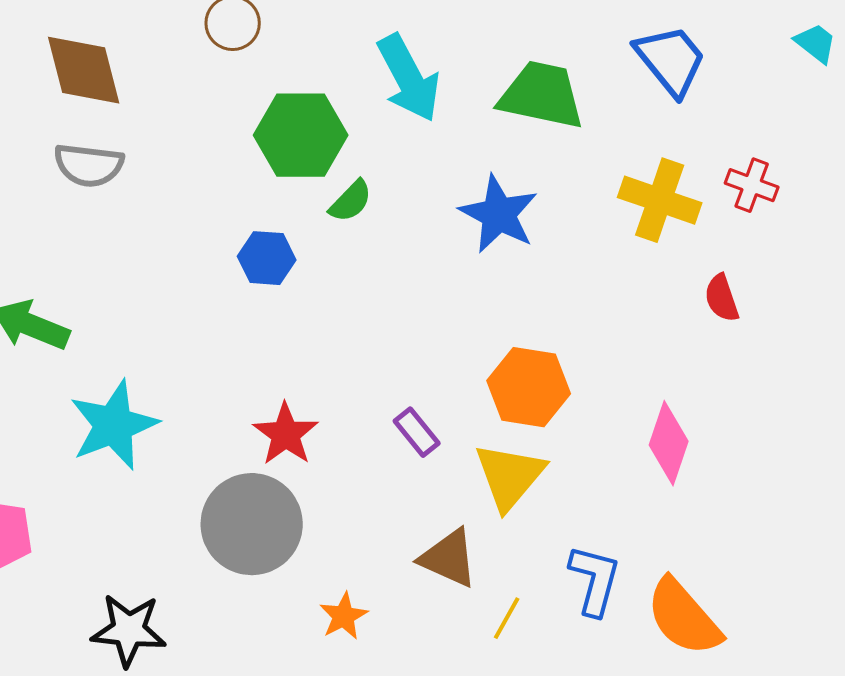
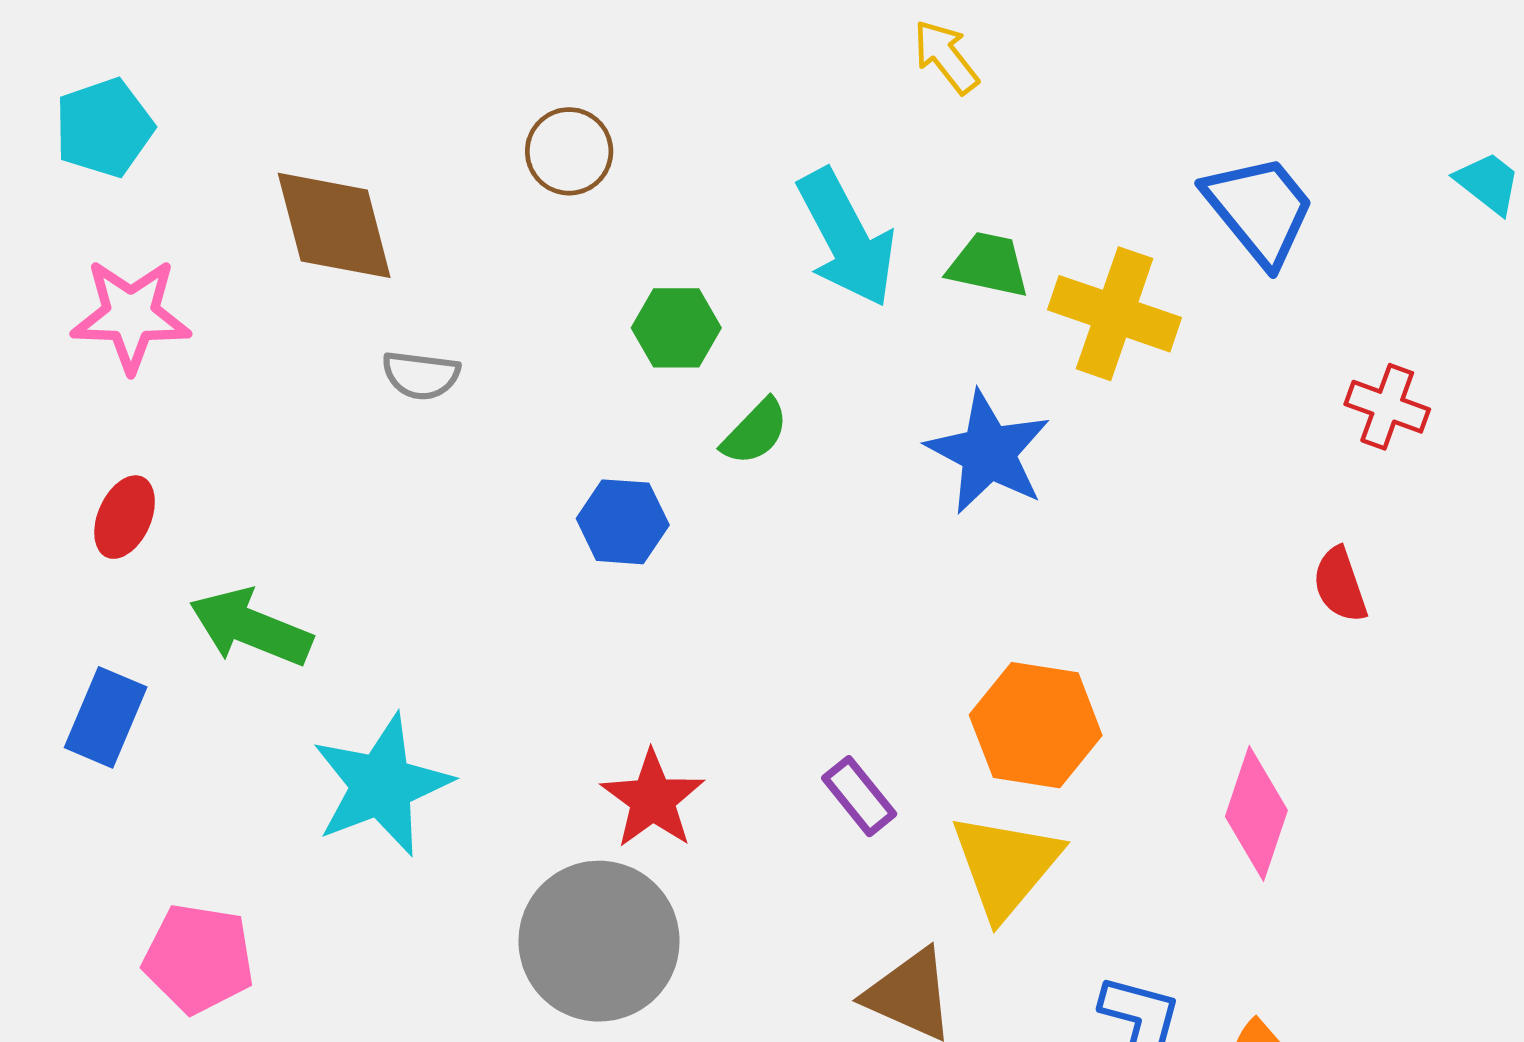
green trapezoid: (542, 95) -> (988, 265), moved, size x0.6
green hexagon: (301, 135) -> (676, 328), size x0.6
gray semicircle: (89, 165) -> (421, 375), moved, size x0.7
yellow cross: (660, 200) -> (1115, 314), moved

